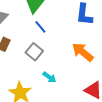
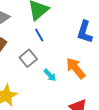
cyan arrow: (49, 77) -> (50, 75), moved

